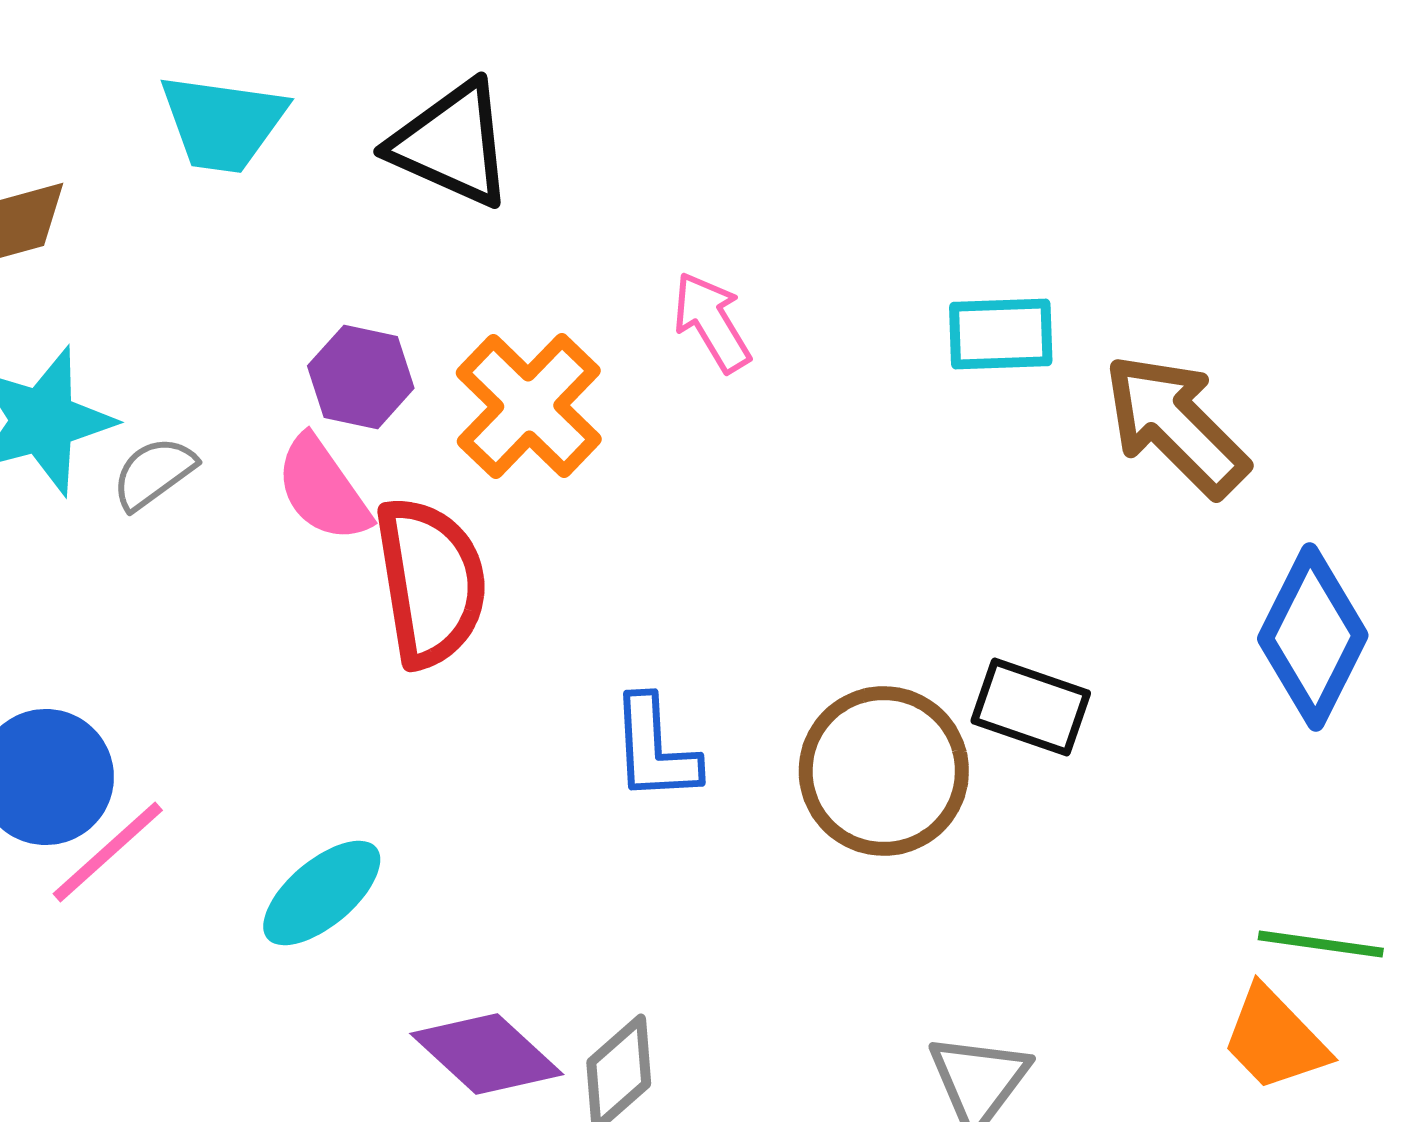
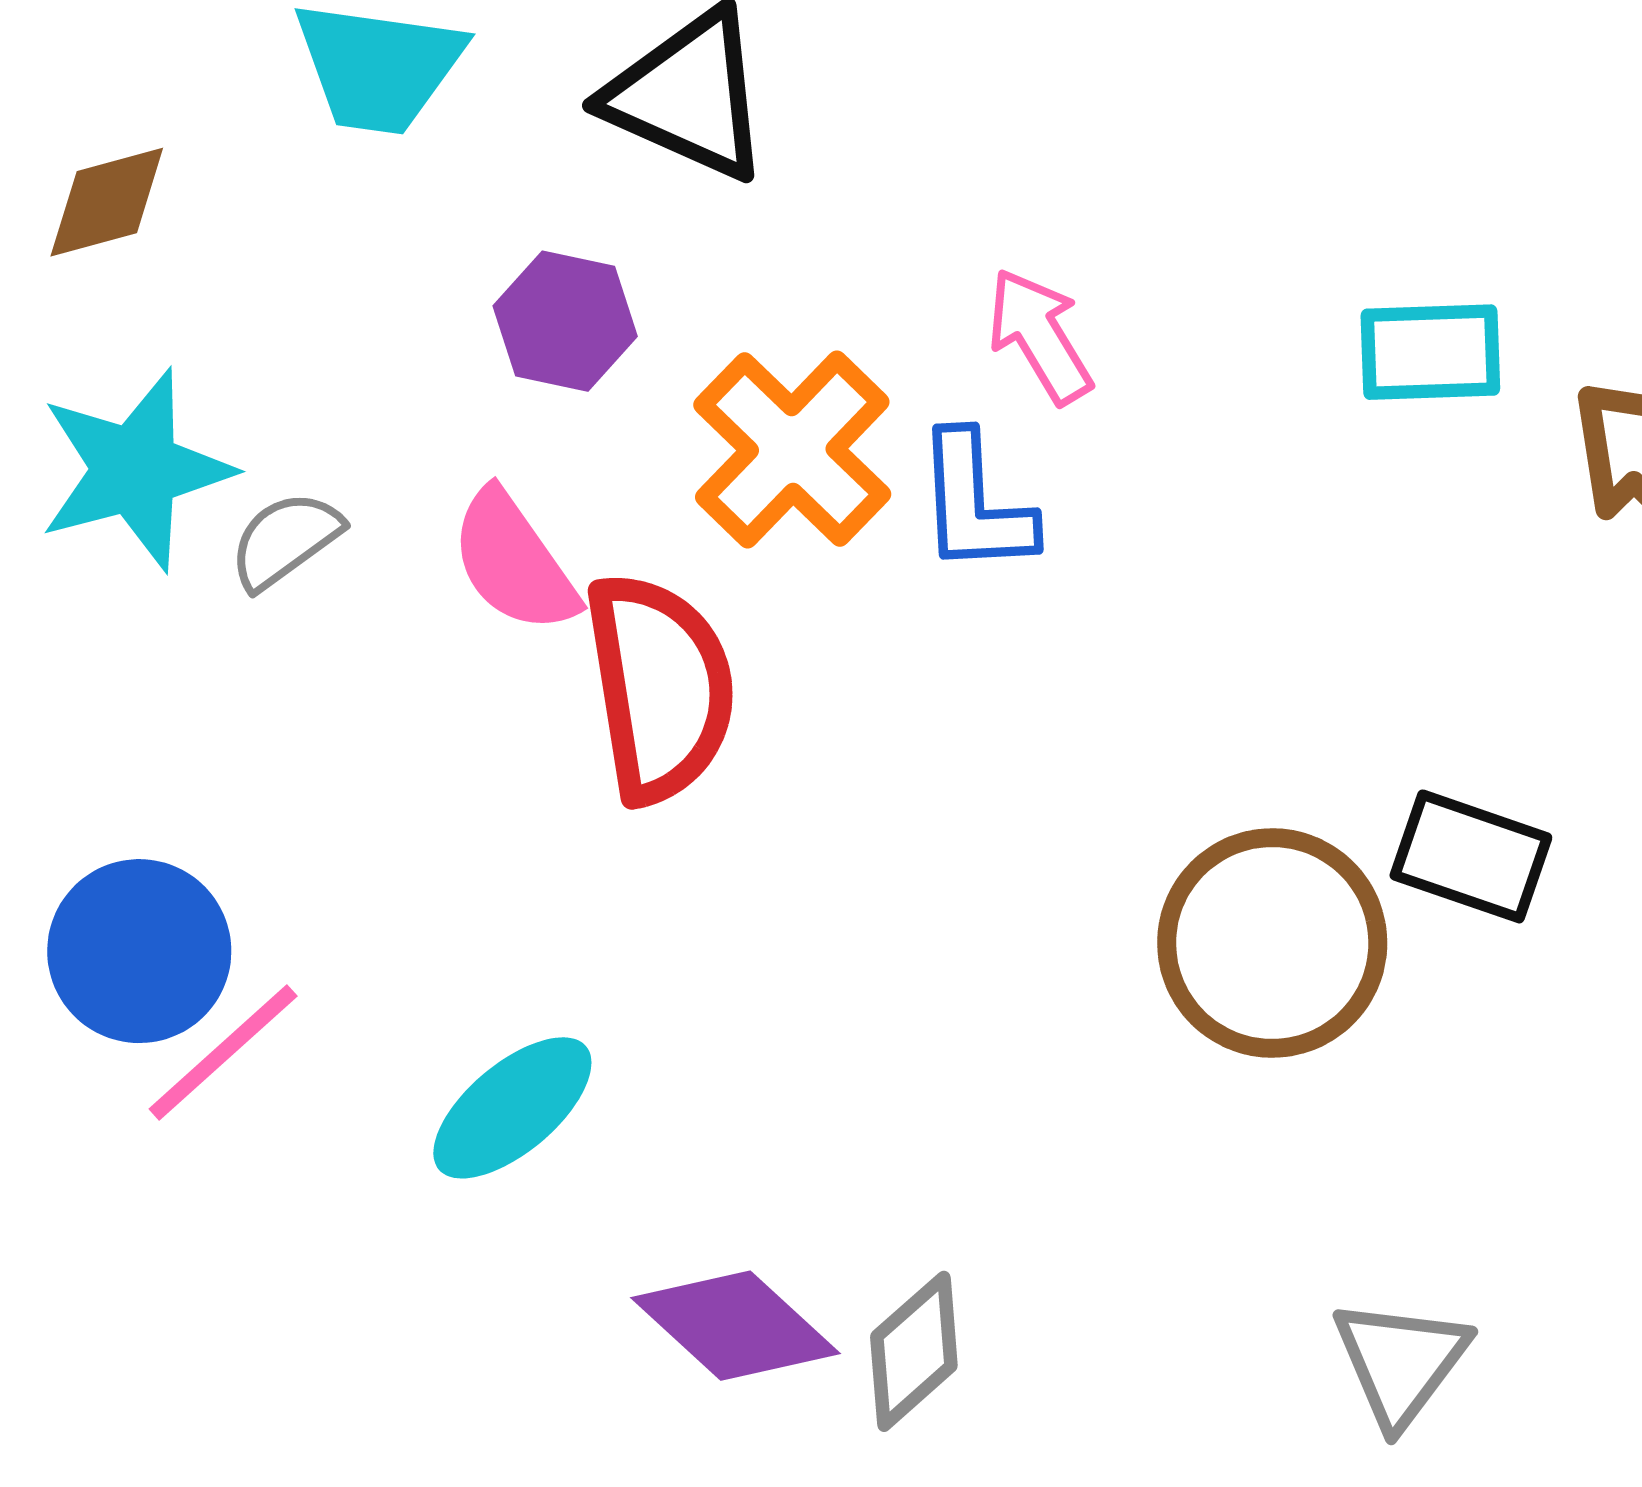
purple hexagon: (361, 377) -> (565, 321), moved
blue L-shape: (655, 749) -> (975, 504), moved

